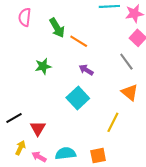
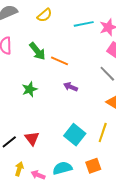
cyan square: (78, 98) -> (75, 135), moved
red triangle: (38, 128) -> (32, 138), moved

